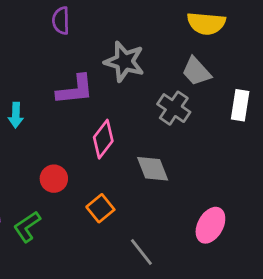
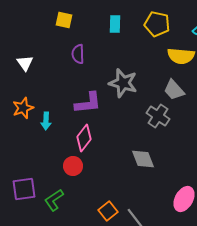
pink diamond: (103, 139) -> (84, 138), moved
orange square: (100, 208) -> (108, 211), moved

